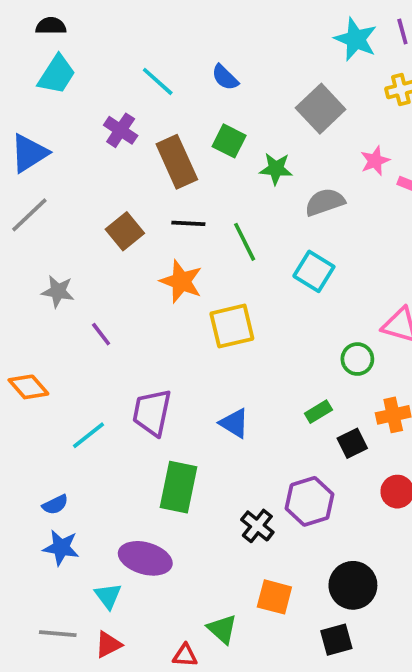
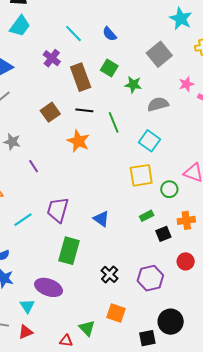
yellow square: (232, 326) -> (141, 175), moved
purple hexagon: (310, 501) -> (150, 278), moved
black circle: (353, 585) -> (171, 322), moved

